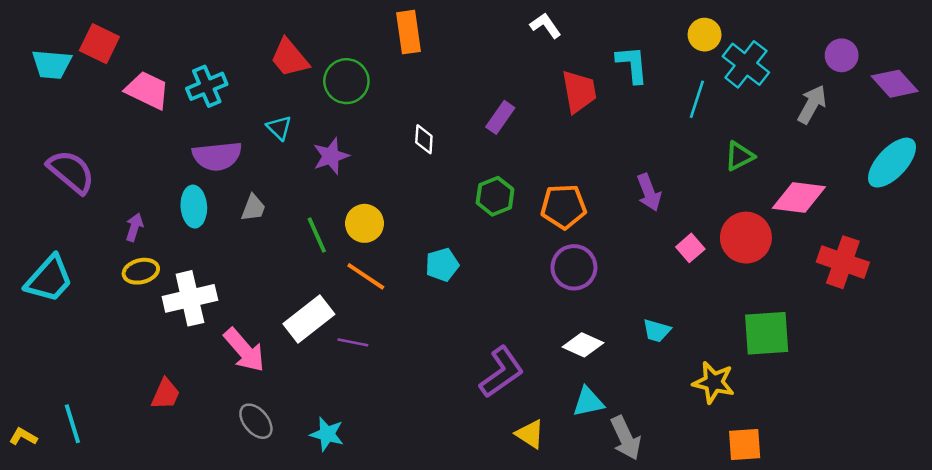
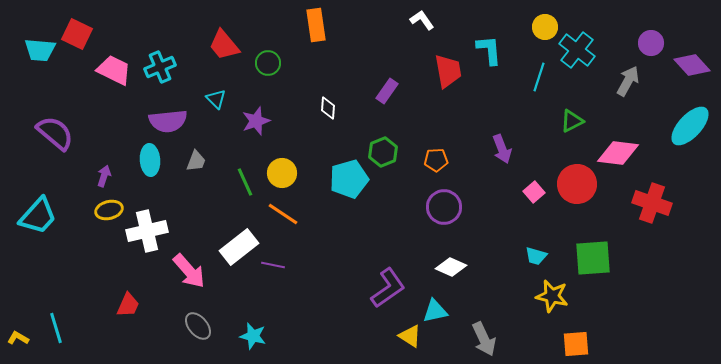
green circle: (346, 81) -> (268, 63), size x0.7
orange pentagon: (564, 207) -> (436, 160), size x0.7
cyan pentagon: (442, 265) -> (349, 179), moved, size x1.5
cyan trapezoid: (657, 331) -> (536, 256), moved
cyan triangle: (588, 402) -> (435, 311), moved

